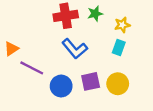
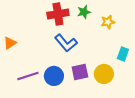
cyan rectangle: (119, 48) -> (123, 54), moved
purple line: (32, 68) -> (28, 76), moved, turned -45

